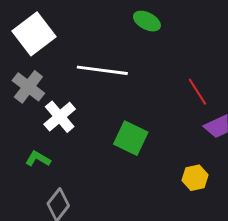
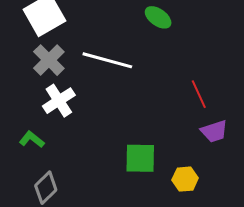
gray cross: (28, 87) -> (49, 60), moved
green square: (131, 138) -> (140, 158), moved, turned -32

